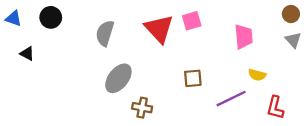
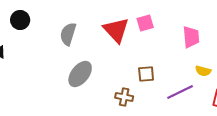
brown cross: (142, 108) -> (124, 97), moved

